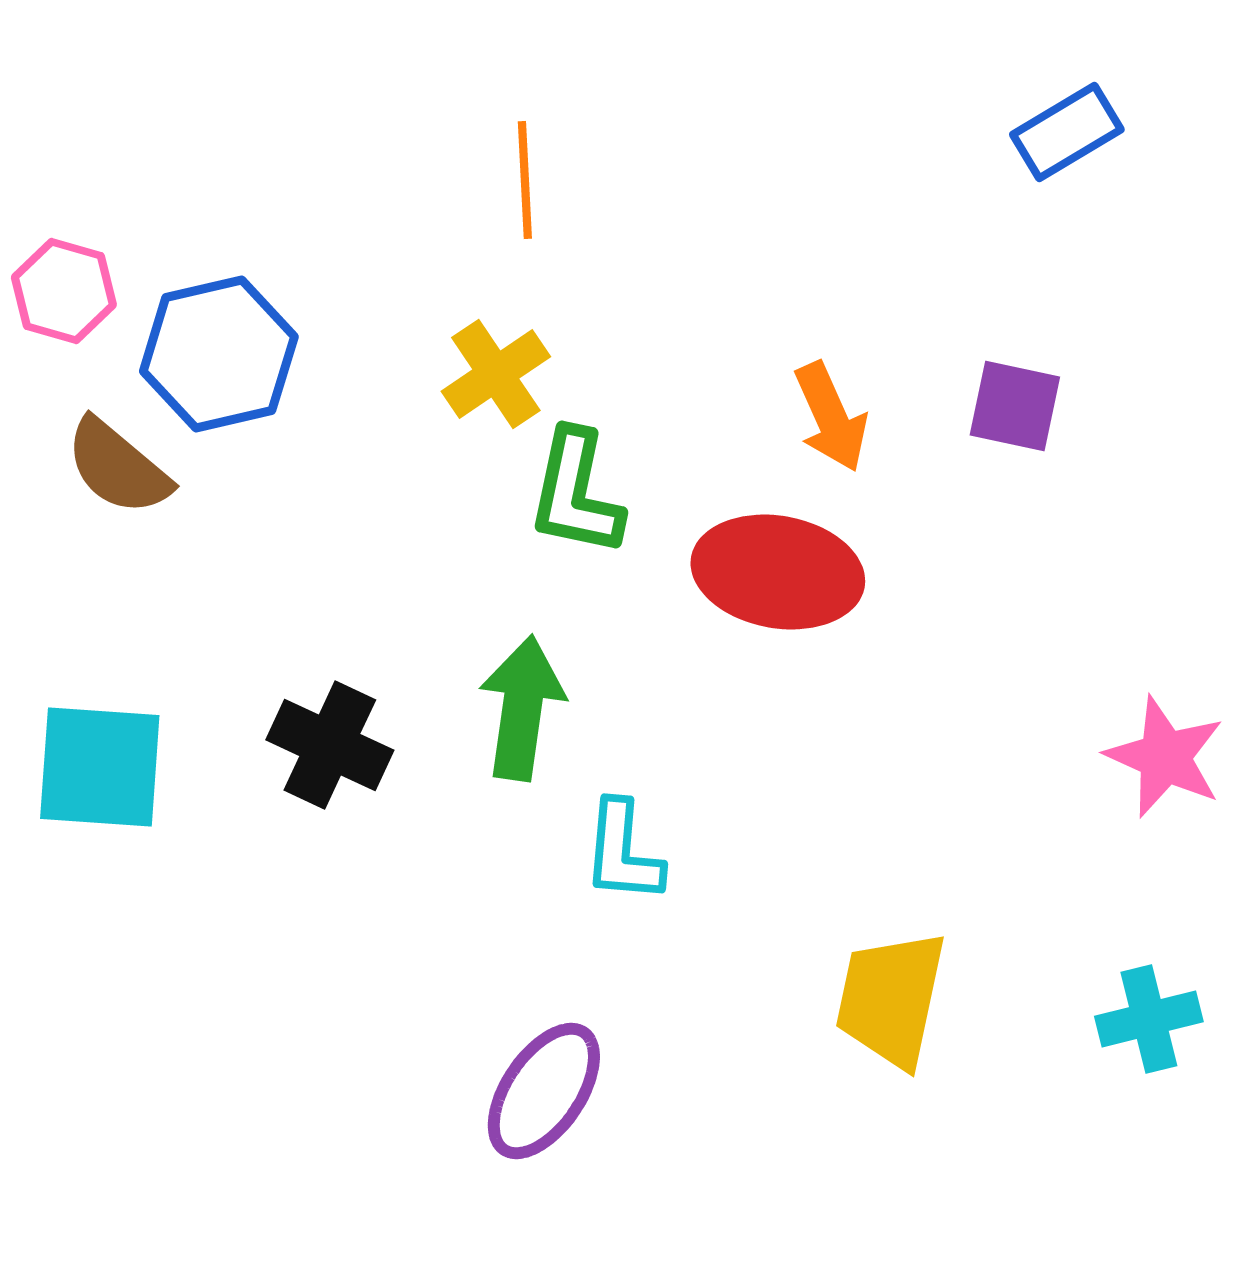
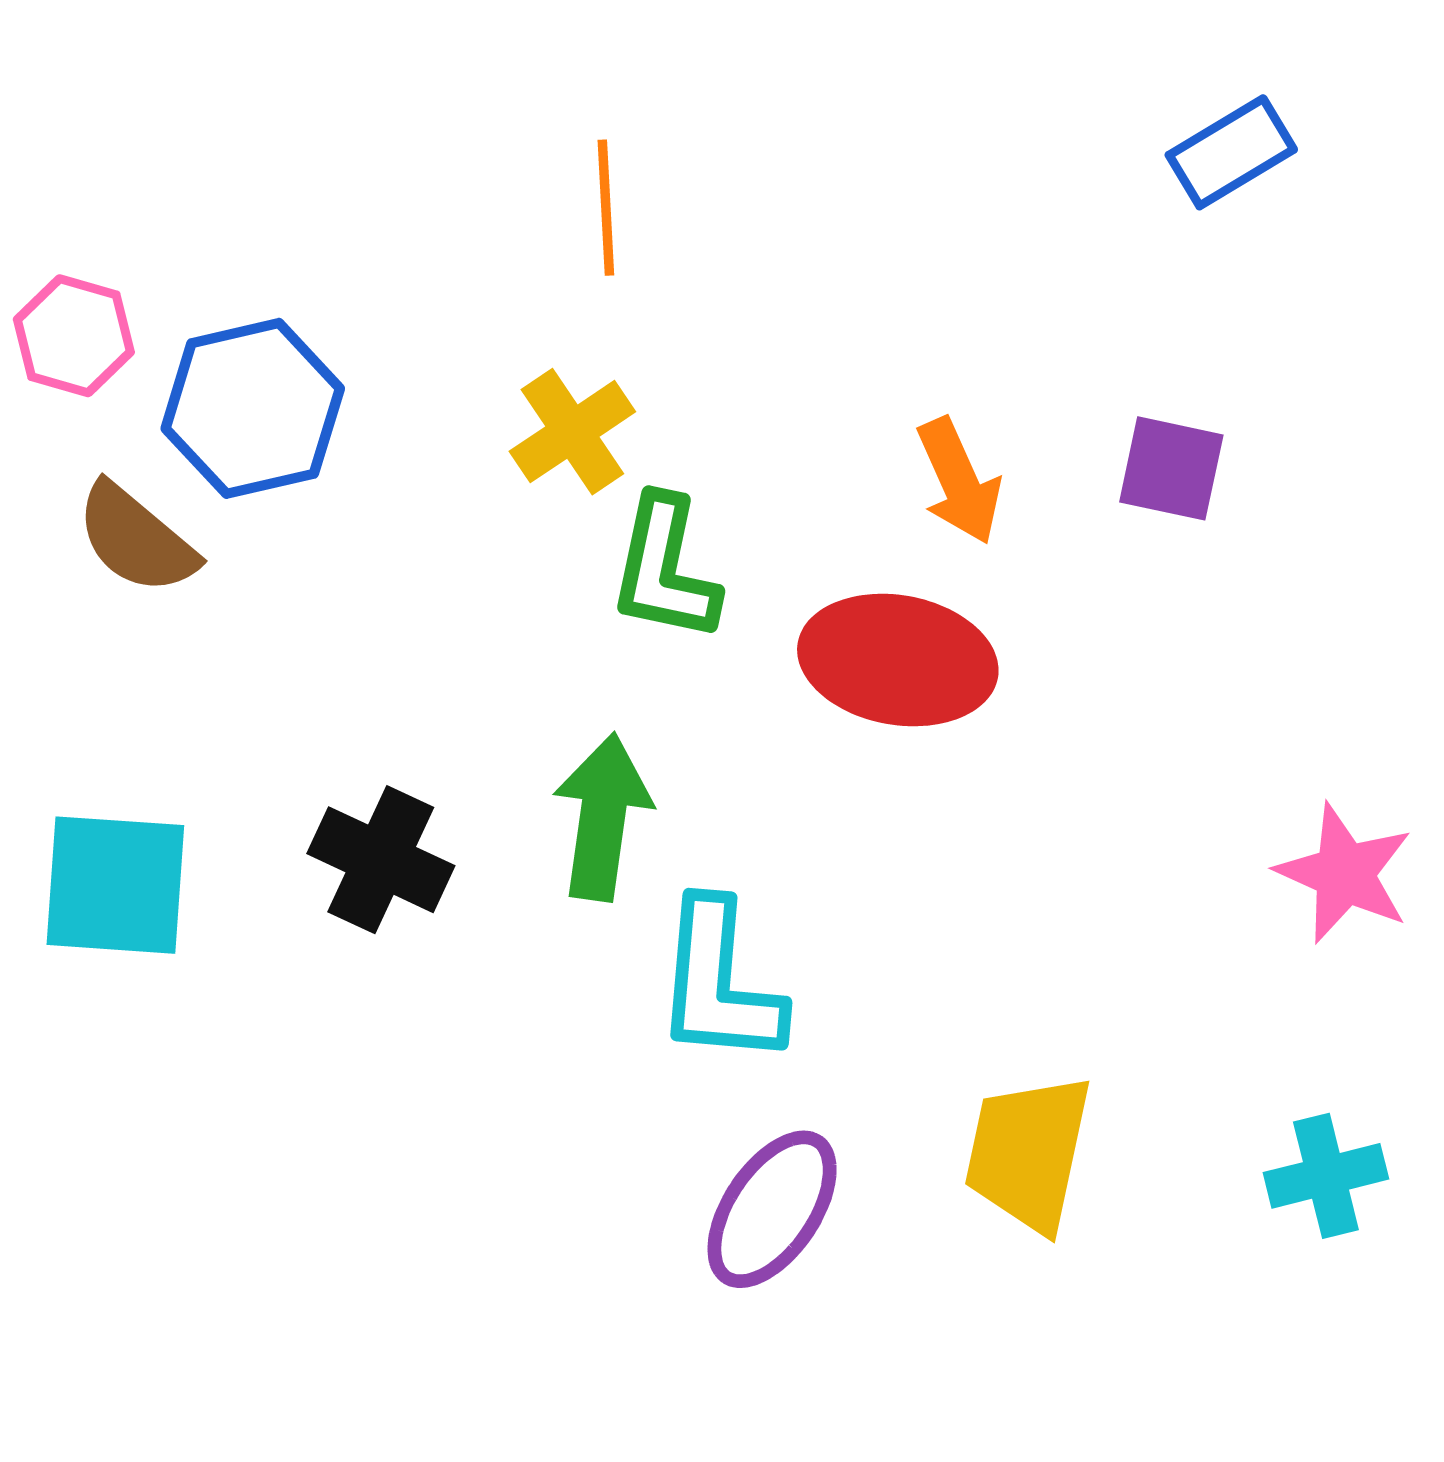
cyan L-shape: (623, 852) -> (719, 983), size x1.4
purple ellipse: (544, 1091) -> (772, 1209), moved

